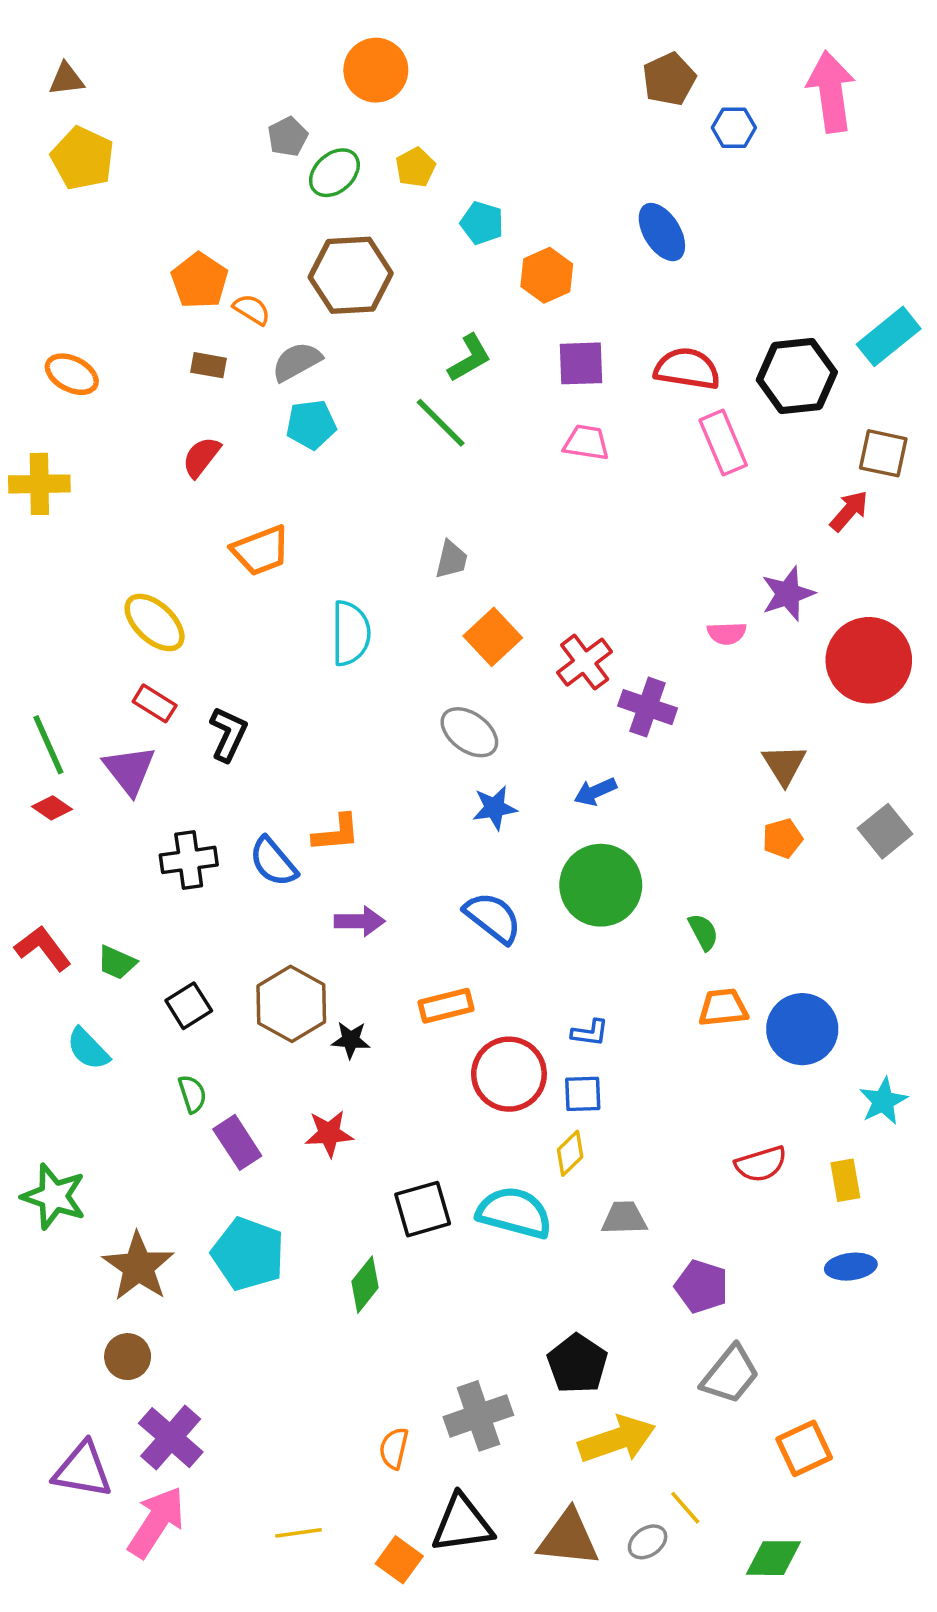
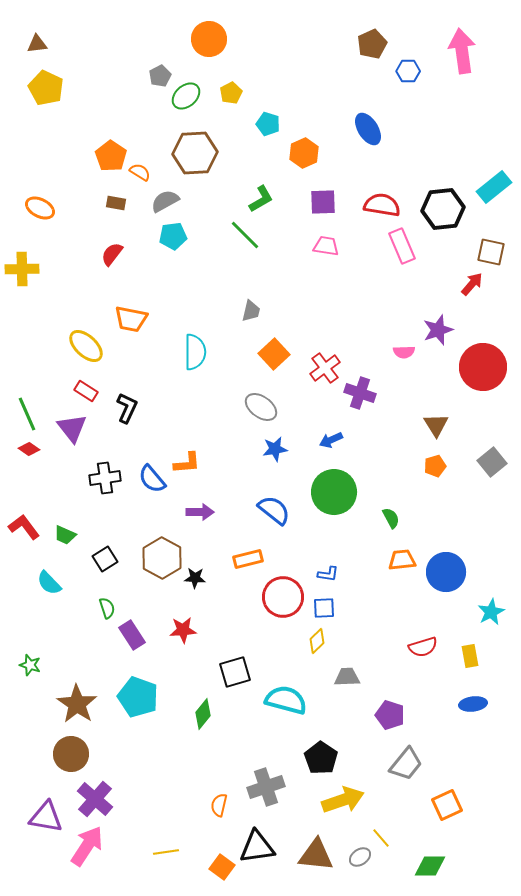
orange trapezoid: (261, 551) -> (131, 319), moved, turned 32
green star: (54, 1196) -> (30, 665), size x0.6
cyan semicircle: (514, 1213) -> (286, 700), moved
brown circle: (128, 1357) -> (71, 754), size x1.4

